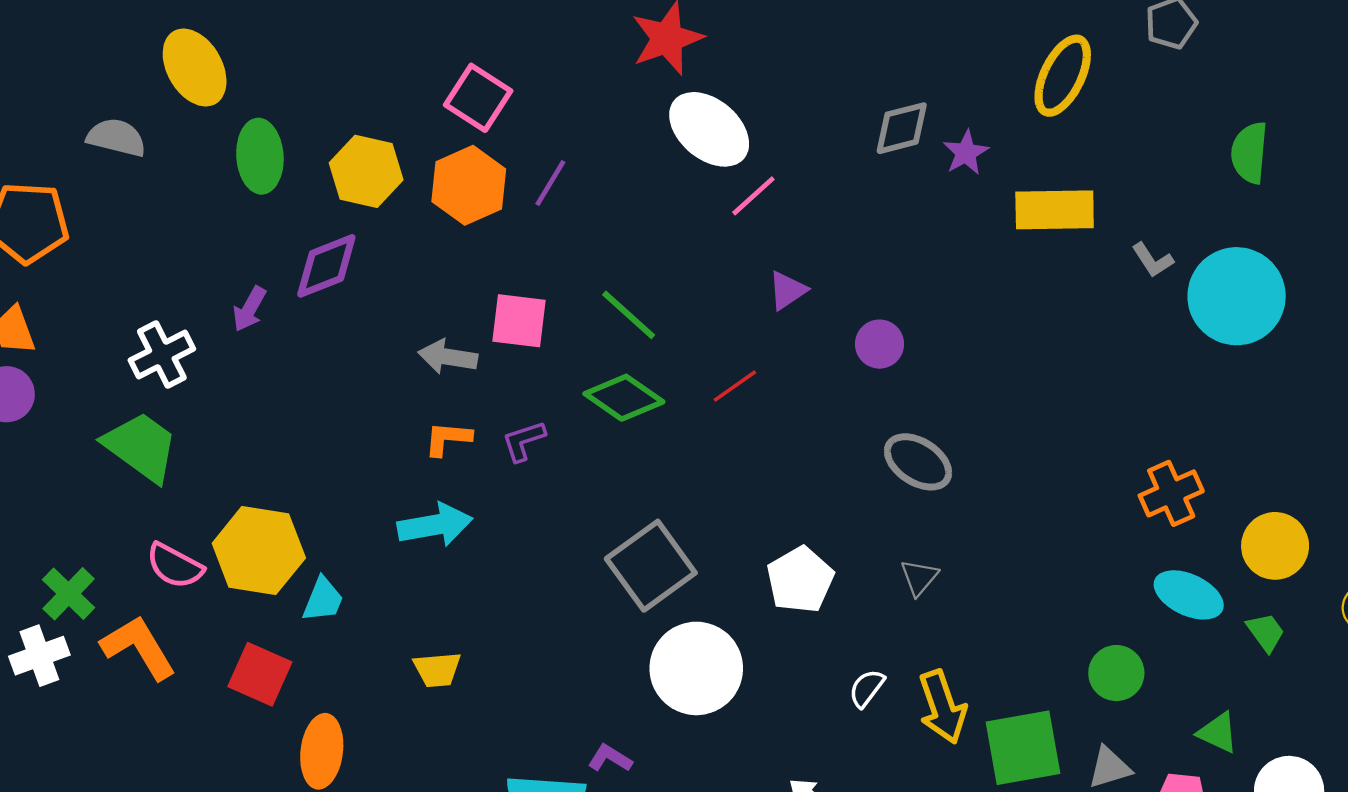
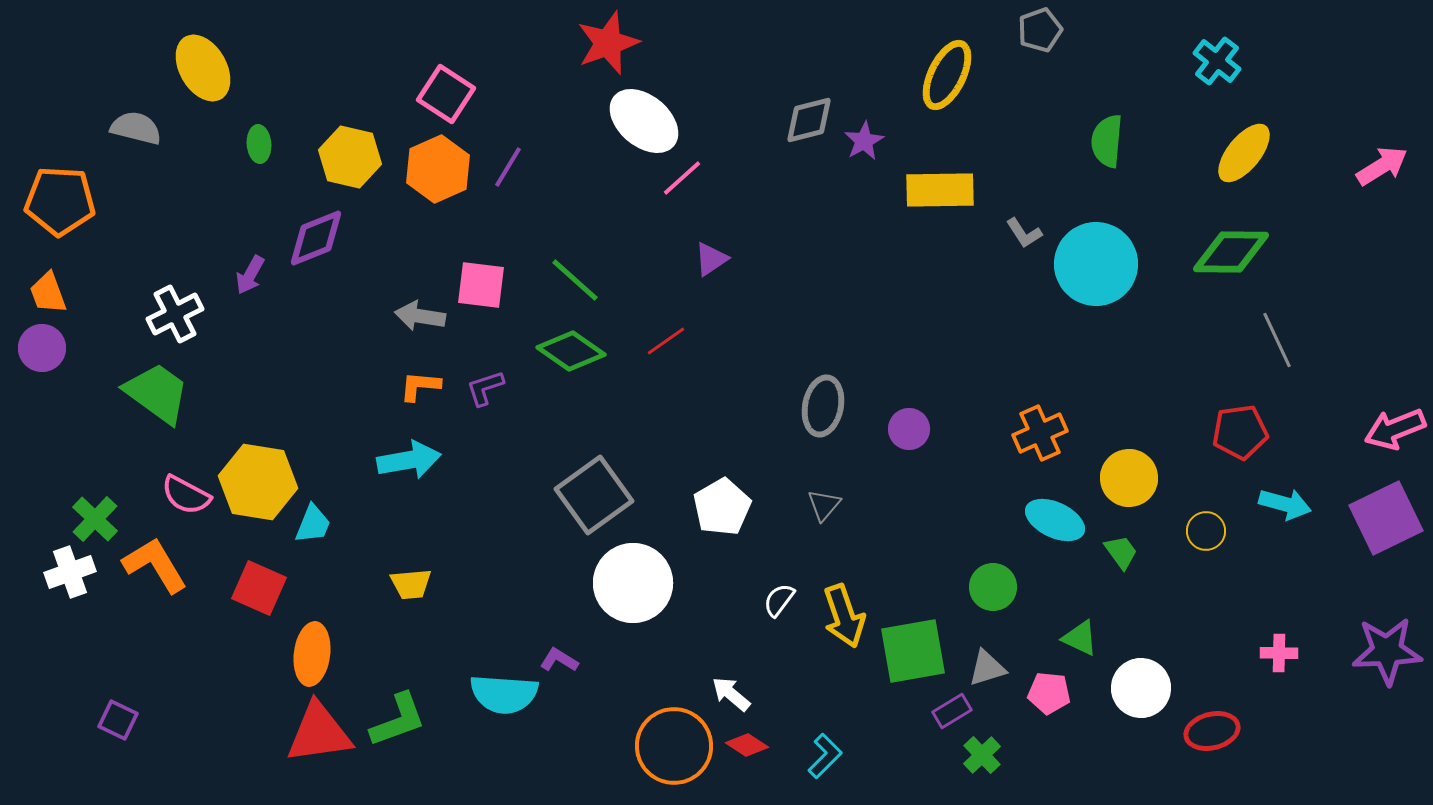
green ellipse: (260, 156) -> (259, 144), size x0.6
purple circle: (879, 344) -> (909, 429), moved
gray ellipse: (918, 462) -> (823, 406), turned 68

